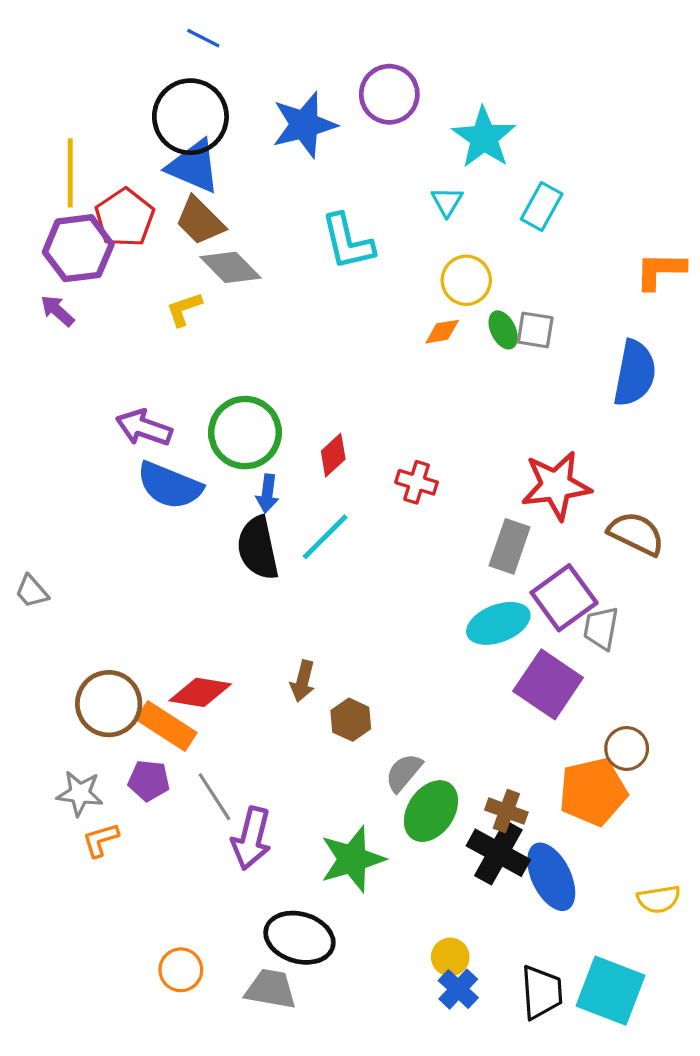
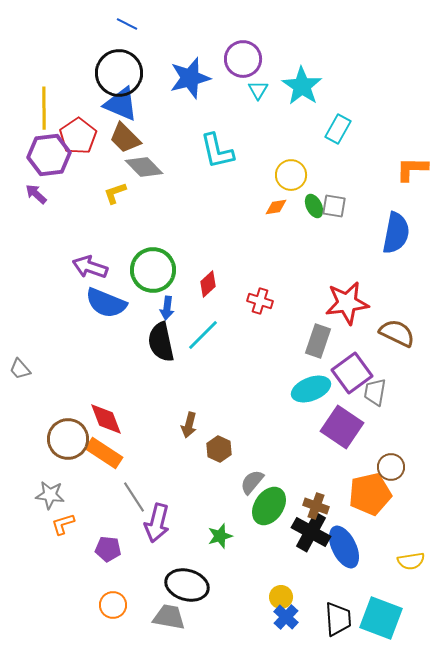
cyan triangle: (447, 202) -> (258, 90), moved
red diamond: (200, 692) -> (106, 419), moved, turned 60
purple pentagon: (149, 781) -> (108, 549), moved
green star: (352, 859) -> (220, 536), size x0.6

